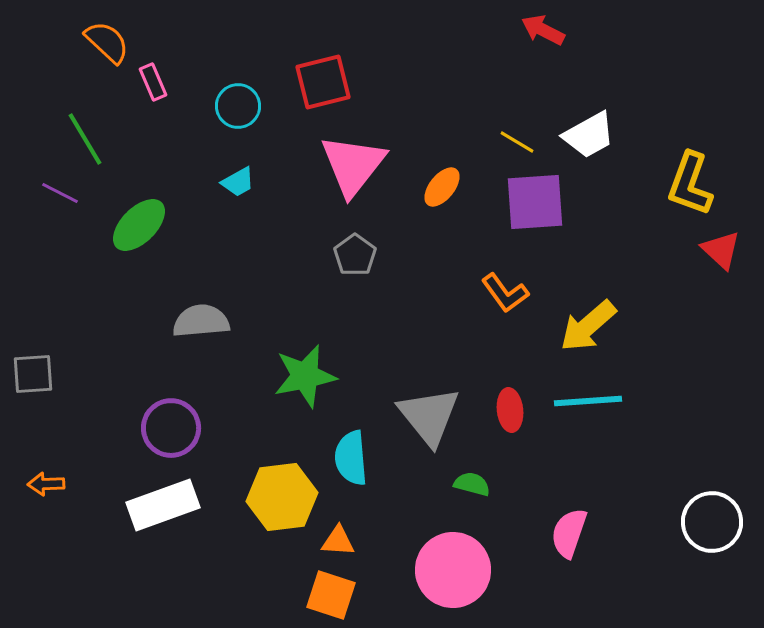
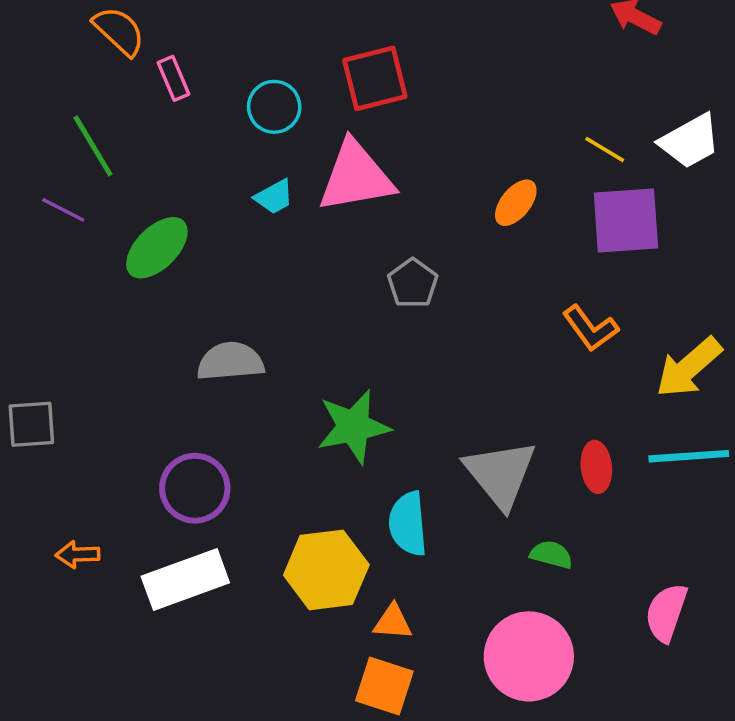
pink triangle: (353, 165) -> (356, 177), moved, turned 42
orange arrow: (46, 484) -> (78, 555), moved

